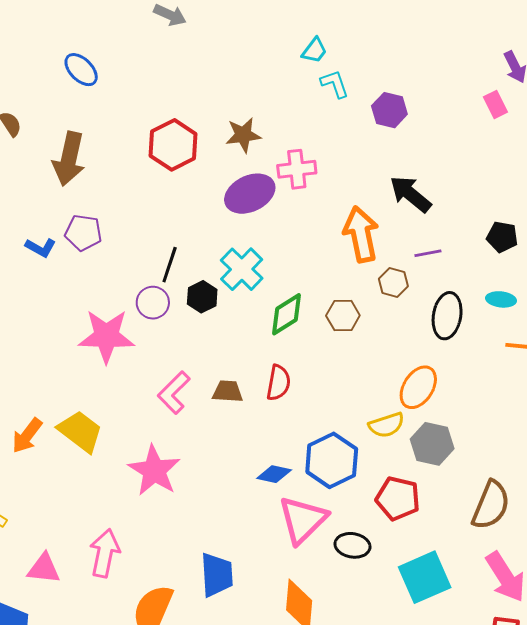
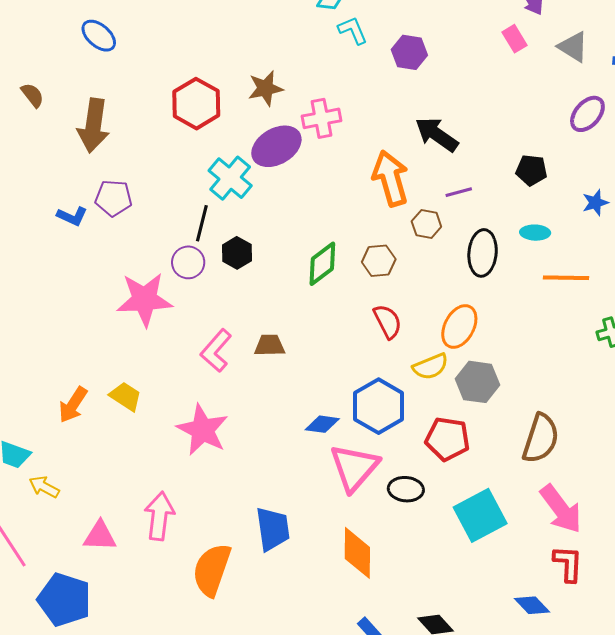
cyan cross: (242, 269) -> (230, 178), moved
red semicircle: (278, 383) -> (388, 321), moved, turned -33
yellow trapezoid: (80, 431) -> (126, 396), size x0.7

